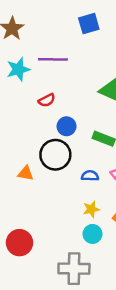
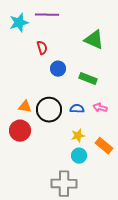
red semicircle: (47, 100) -> (42, 48), turned -80
black circle: (55, 155) -> (49, 110), moved
red circle: (19, 243) -> (20, 131), moved

